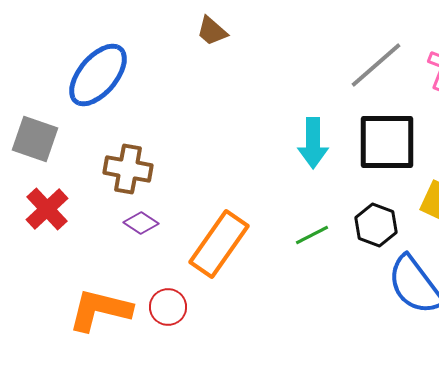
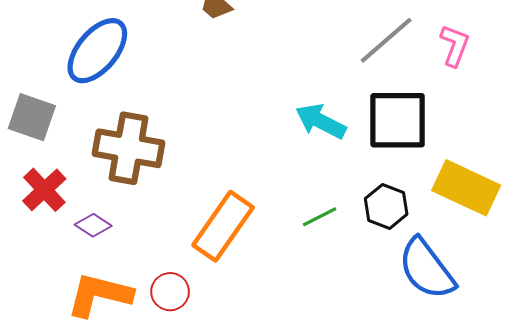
cyan arrow: (313, 143) -> (321, 121), turned 117
brown cross: (128, 169) -> (128, 148), size x1.4
purple diamond: (141, 223) -> (93, 225), moved

